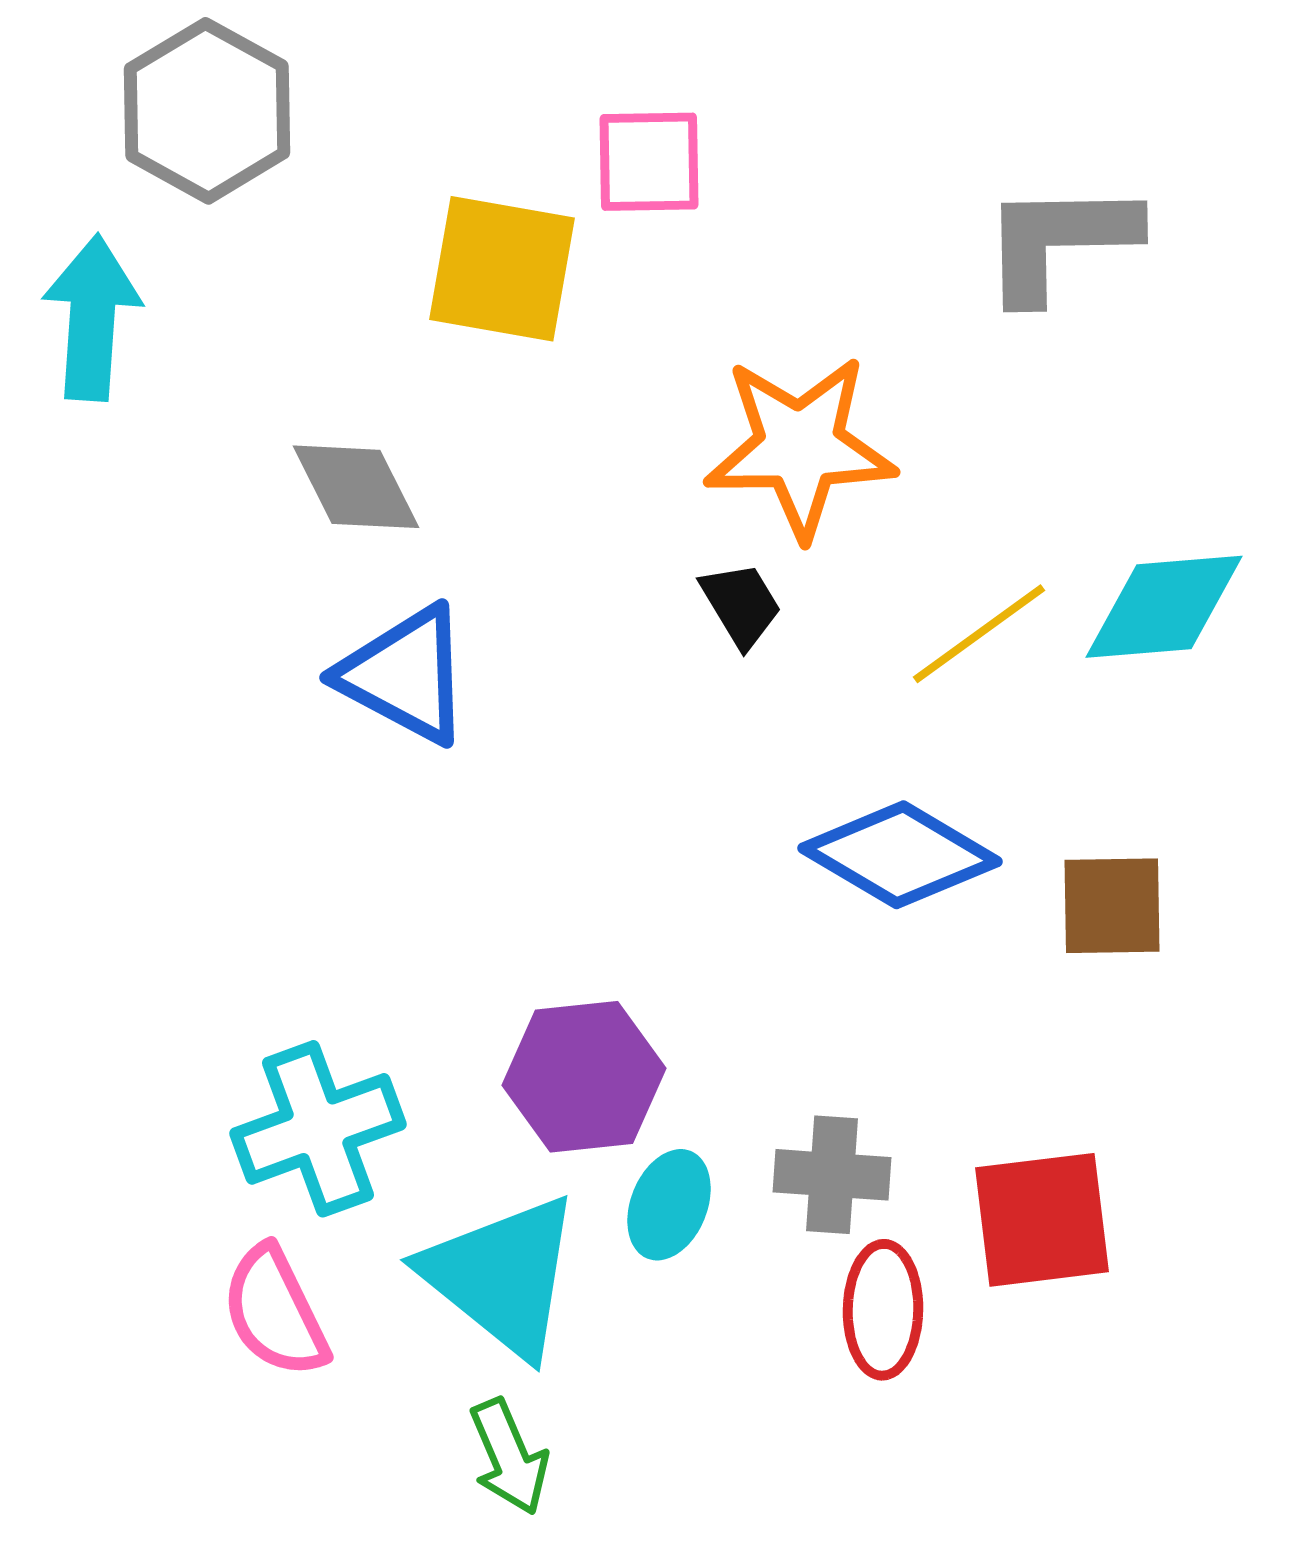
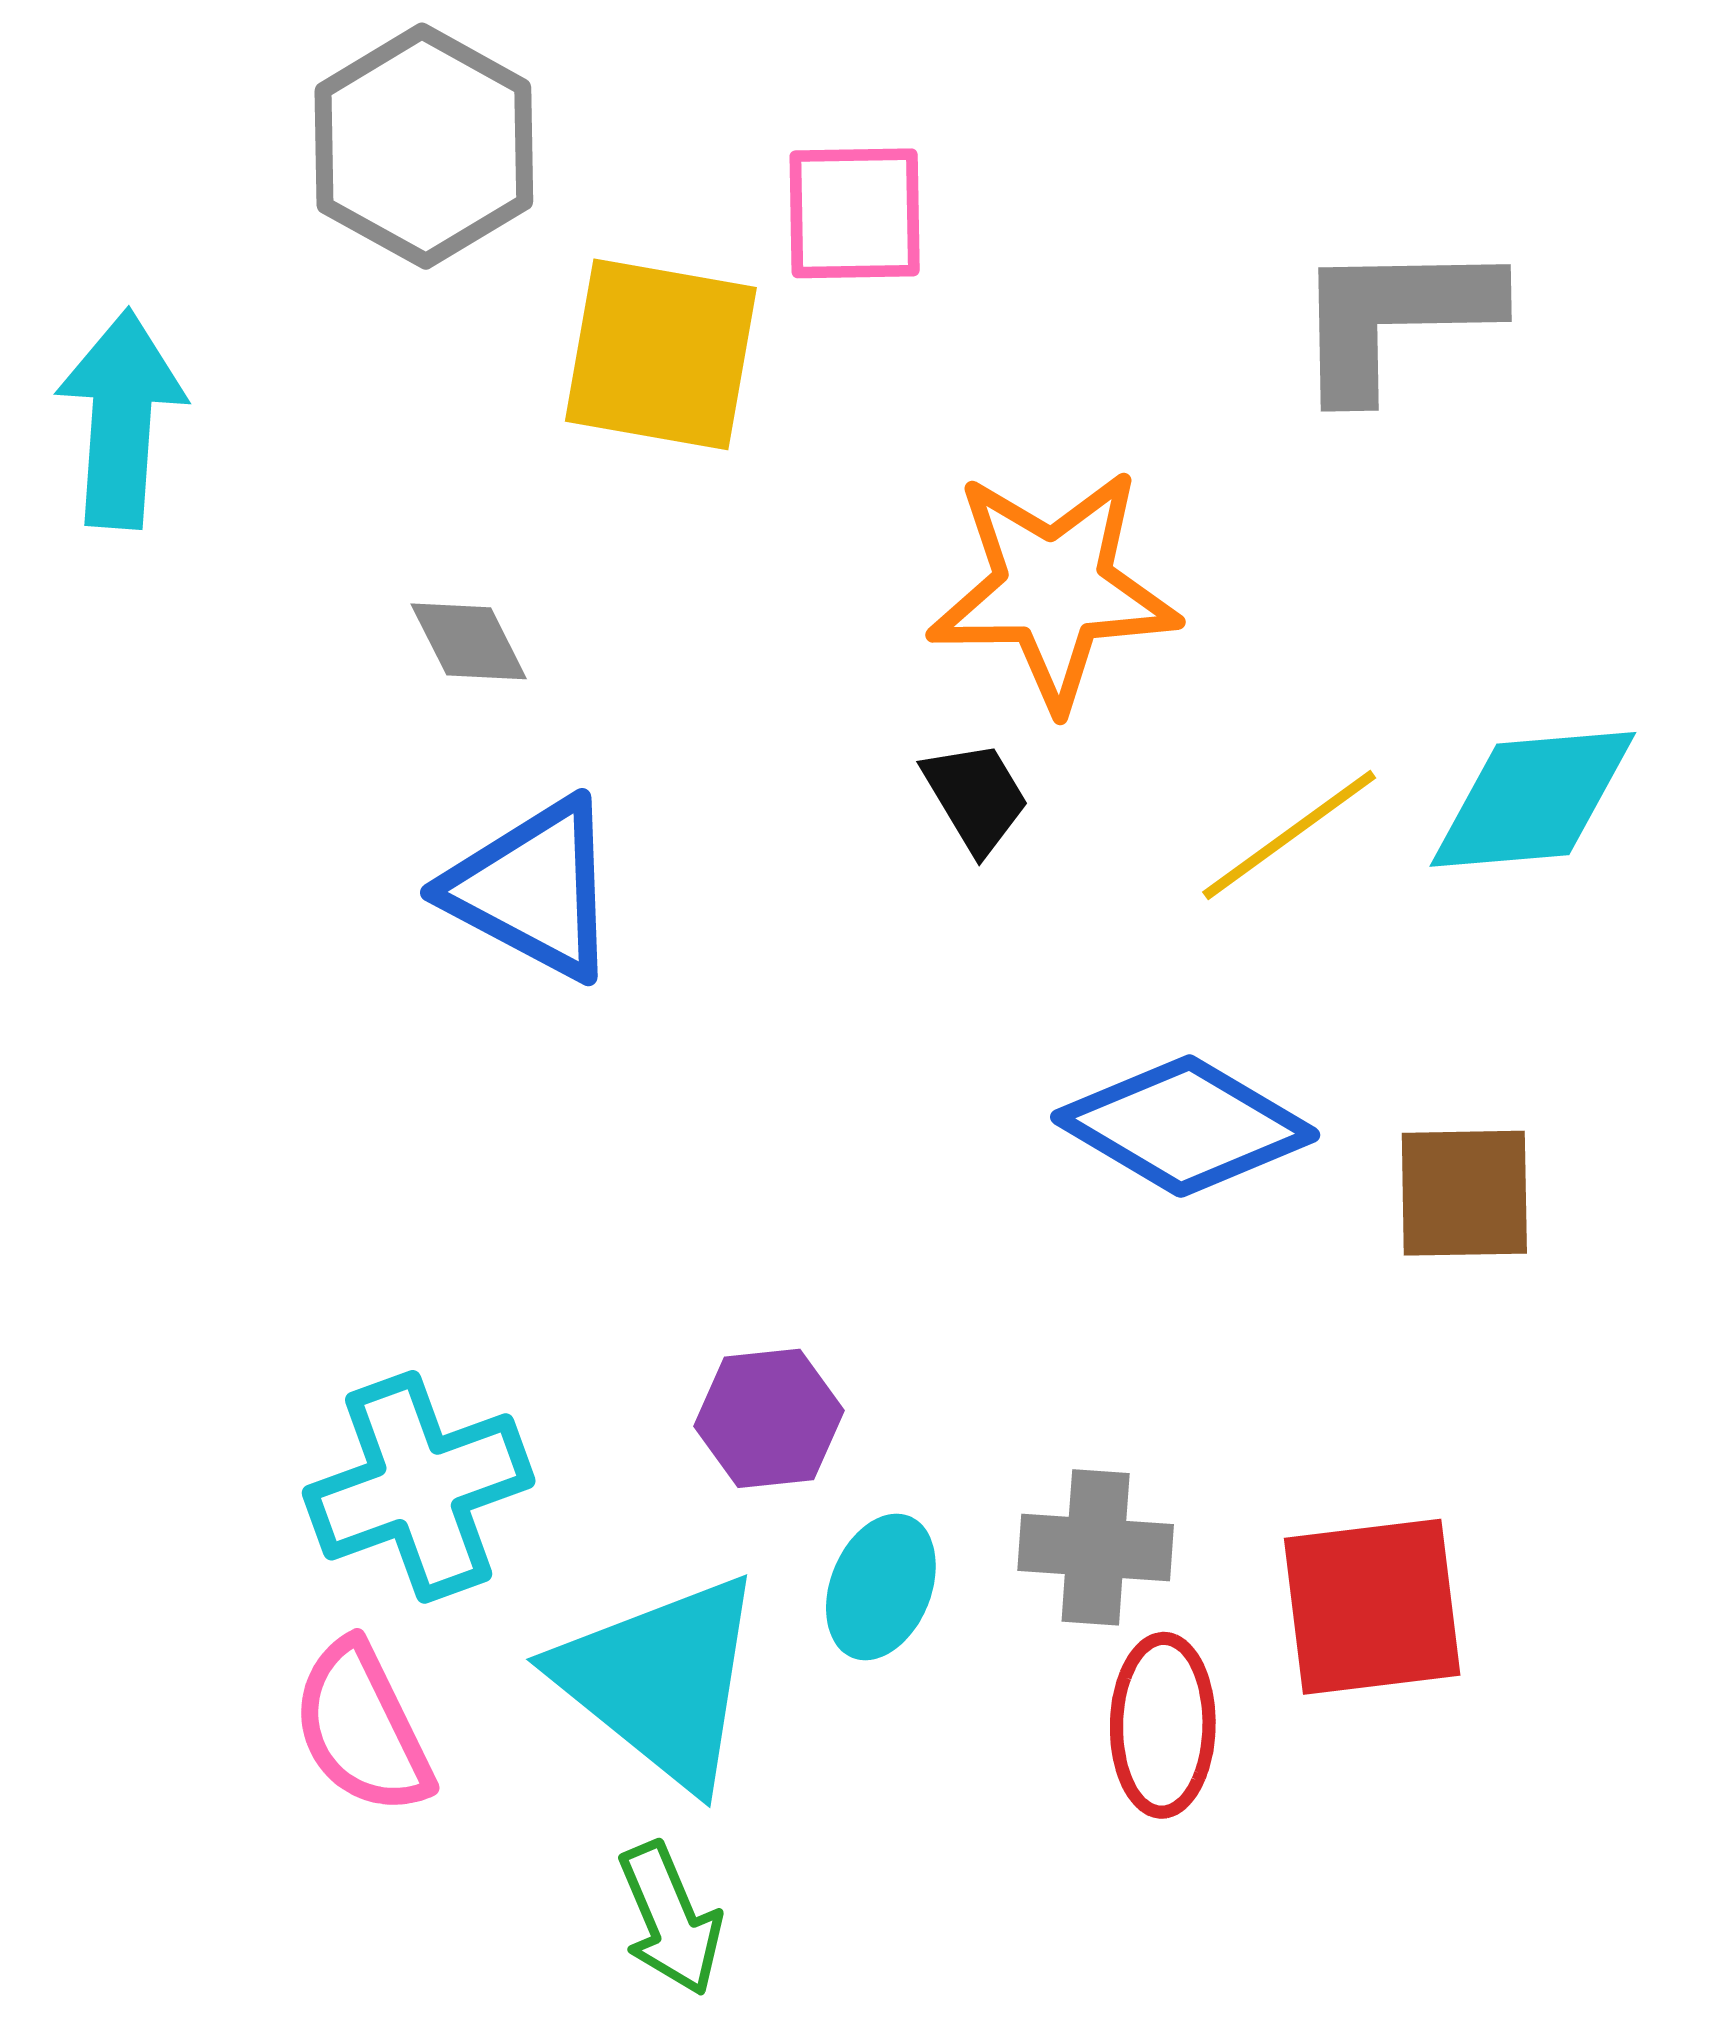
gray hexagon: (207, 111) -> (424, 146), moved
gray diamond: (356, 487) -> (469, 641), size x0.7
purple hexagon: (584, 1077) -> (769, 1418), size x0.7

